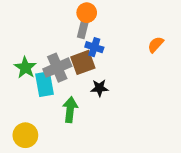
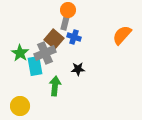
orange semicircle: (156, 45) -> (122, 35), size x1.5
brown square: (83, 62) -> (54, 39), moved, turned -30

